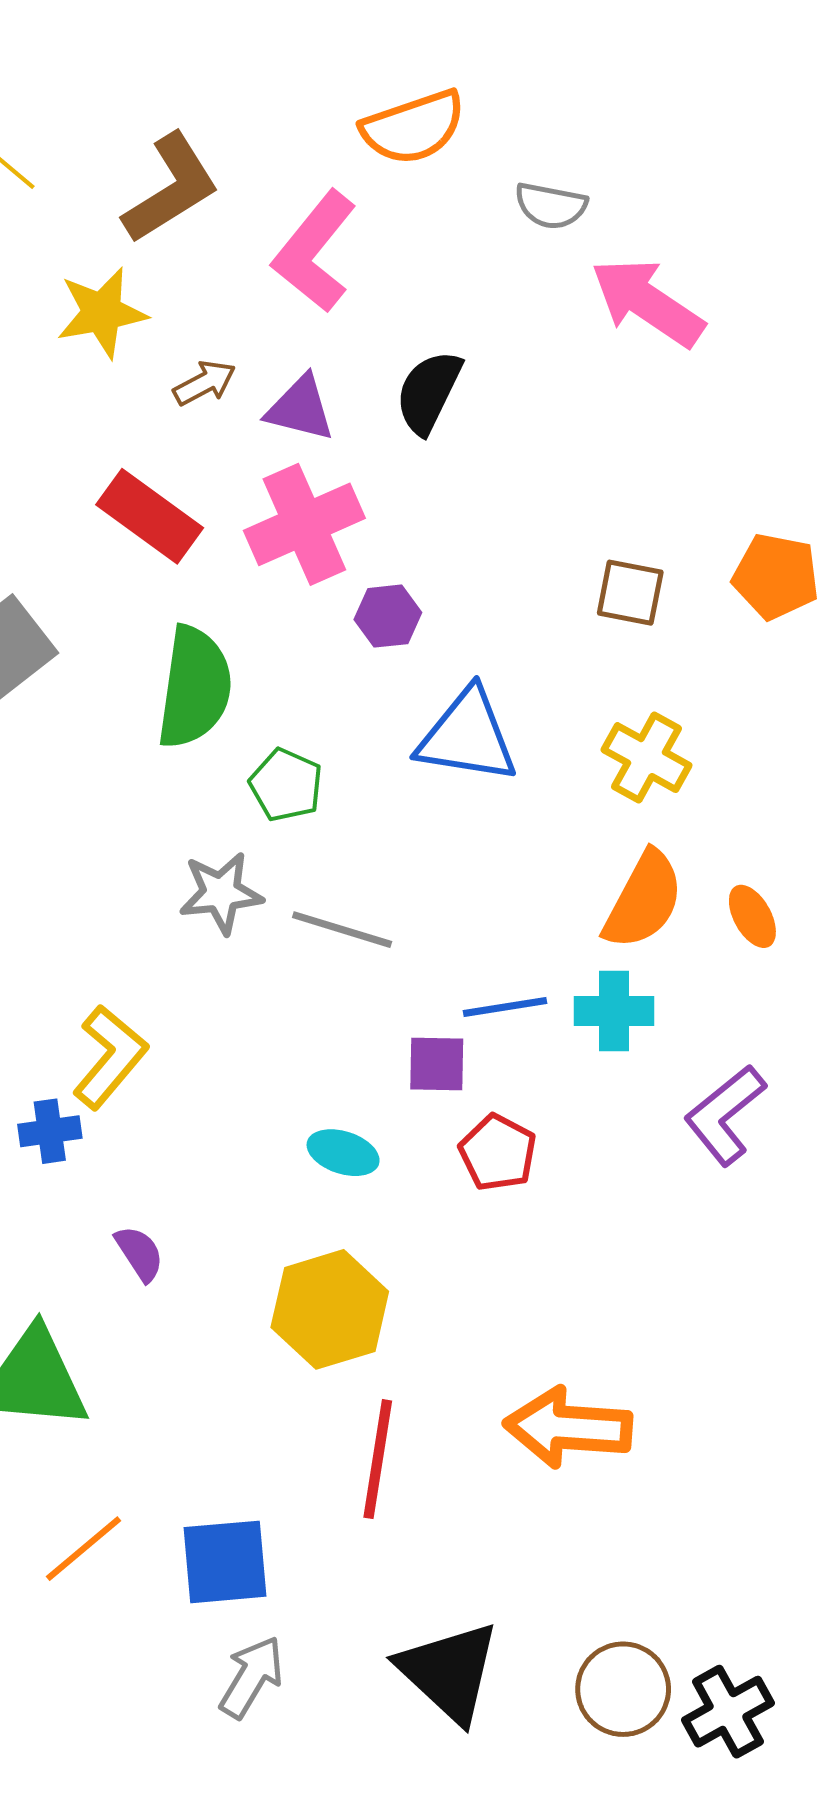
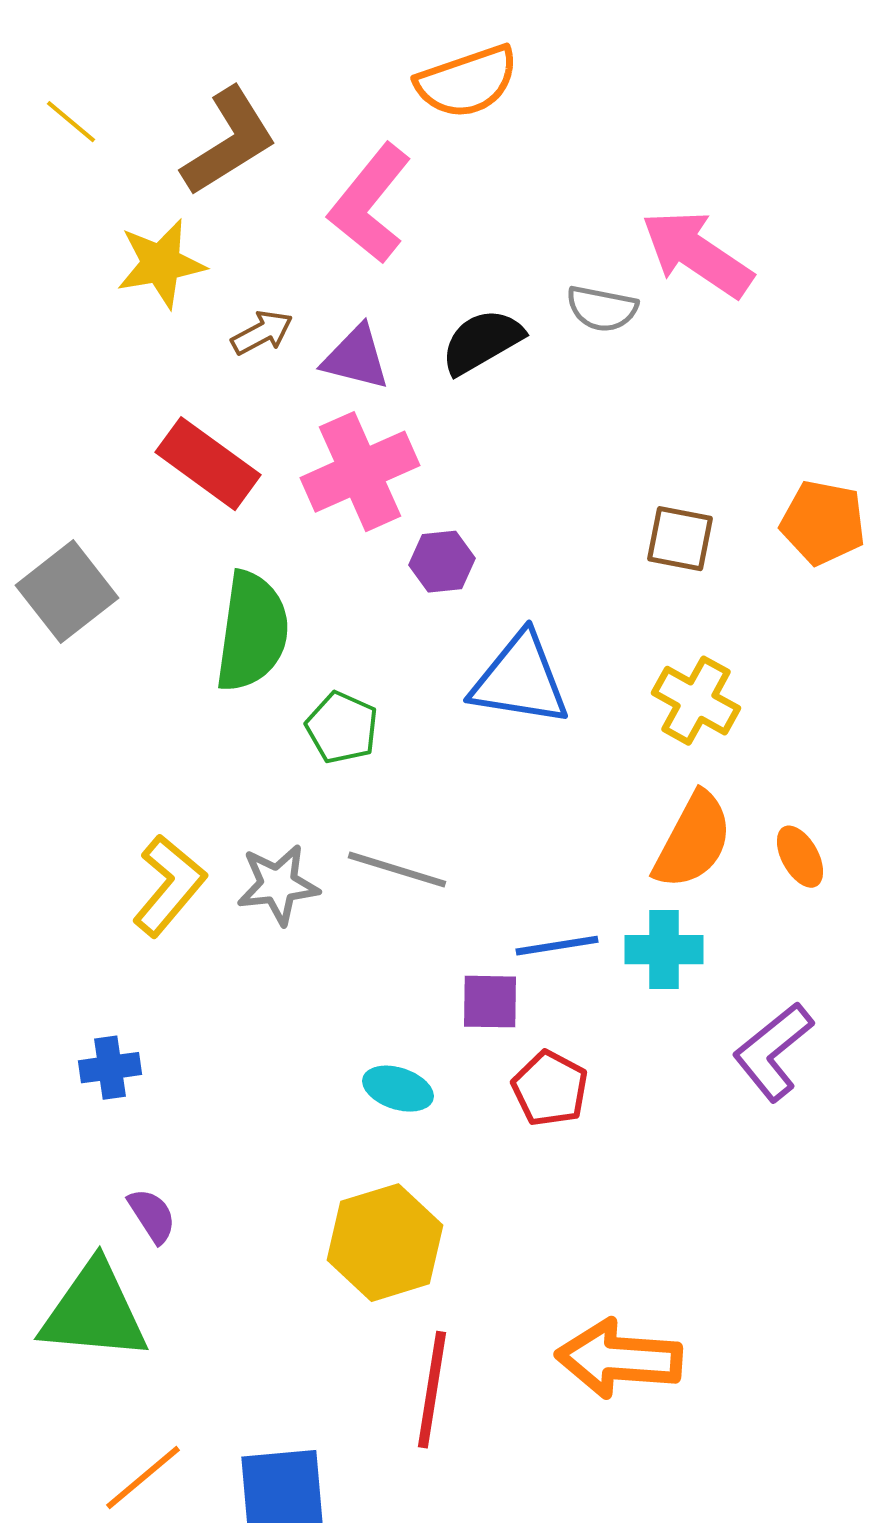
gray semicircle: (551, 206) -> (602, 309), moved
black semicircle: (429, 392) -> (482, 342), turned 34
gray star: (221, 893) -> (278, 885), moved
yellow L-shape: (110, 1057) -> (169, 886), moved
purple semicircle: (139, 1253) -> (152, 1216), moved

